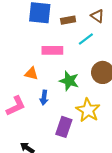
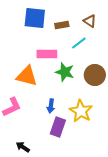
orange triangle: (31, 74) -> (27, 76), size x1.6
green star: (69, 81) -> (65, 72), moved
blue arrow: (44, 98) -> (51, 106), moved

